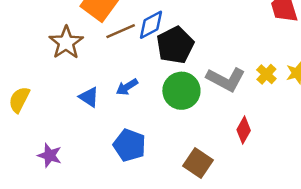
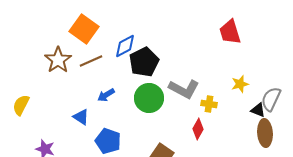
brown line: (121, 31) -> (91, 61), moved
yellow cross: (266, 74) -> (209, 104), moved, turned -35
blue triangle: (89, 97) -> (81, 117), moved

